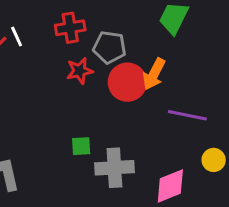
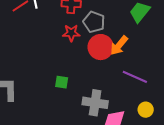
gray cross: (114, 168) -> (95, 103), moved

